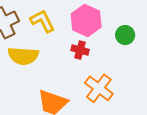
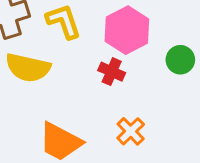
orange cross: (99, 88) -> (131, 131), size x0.7

